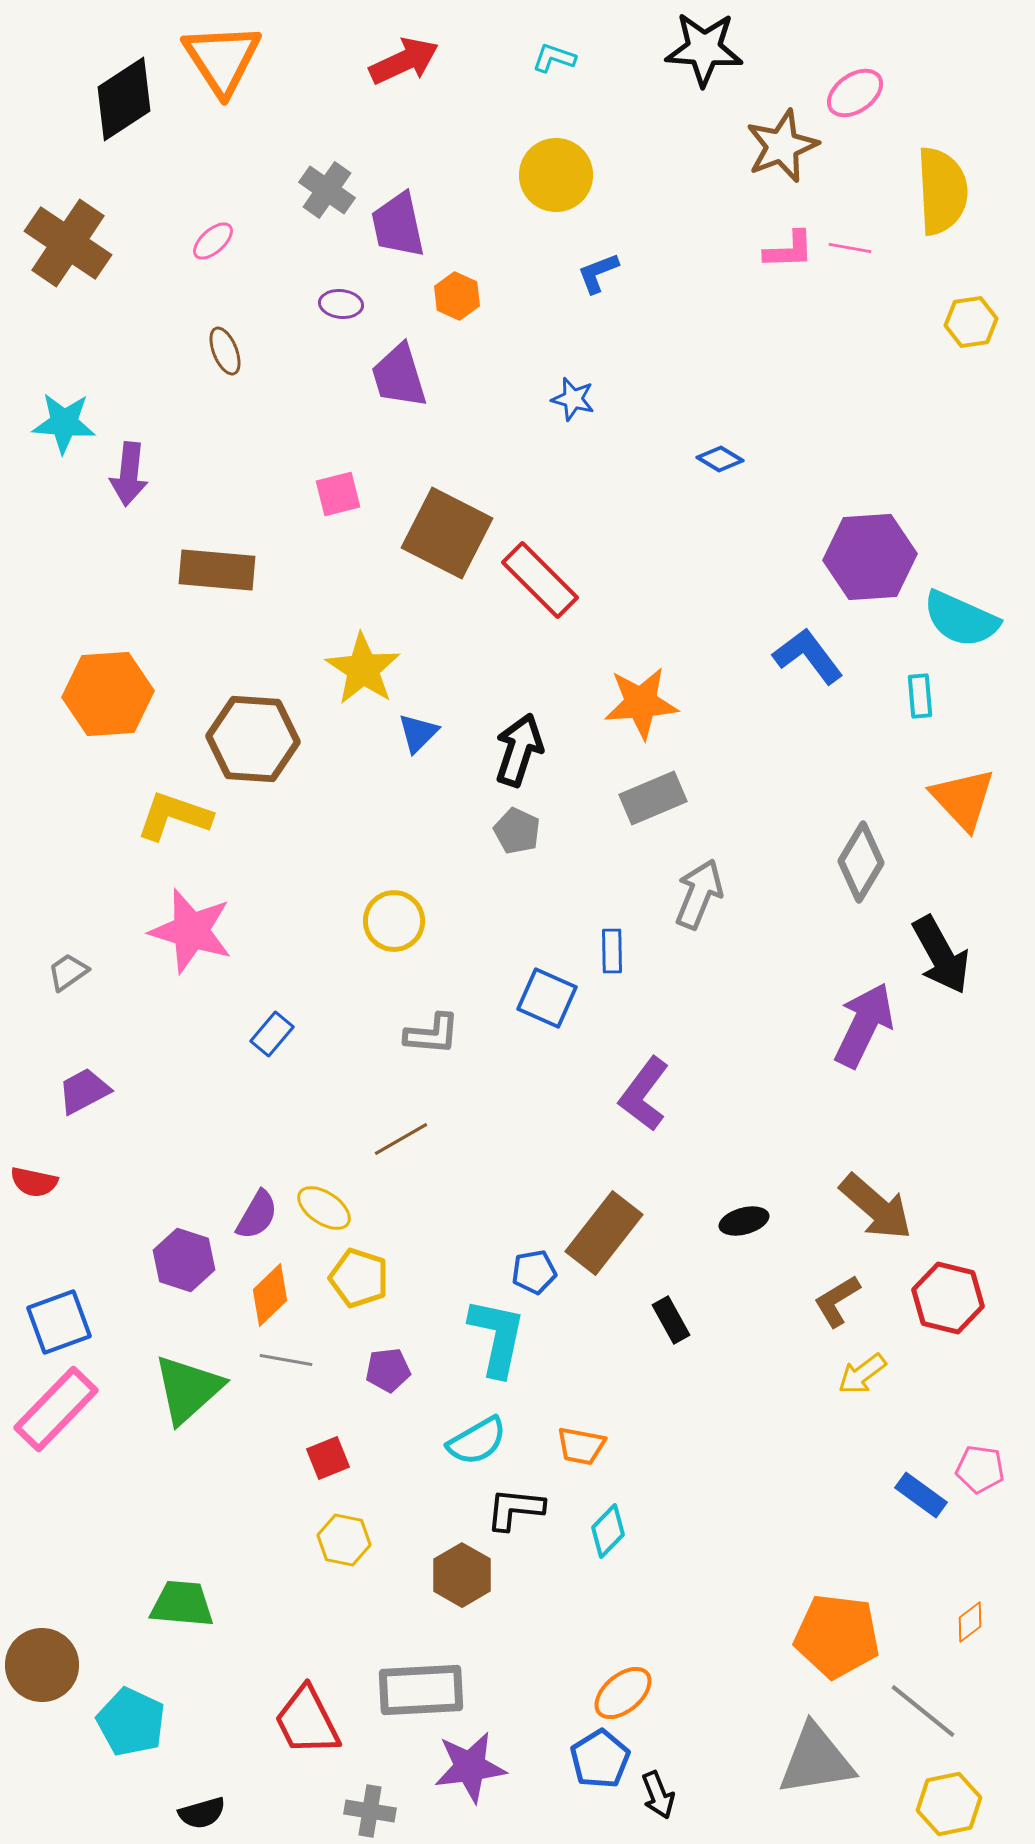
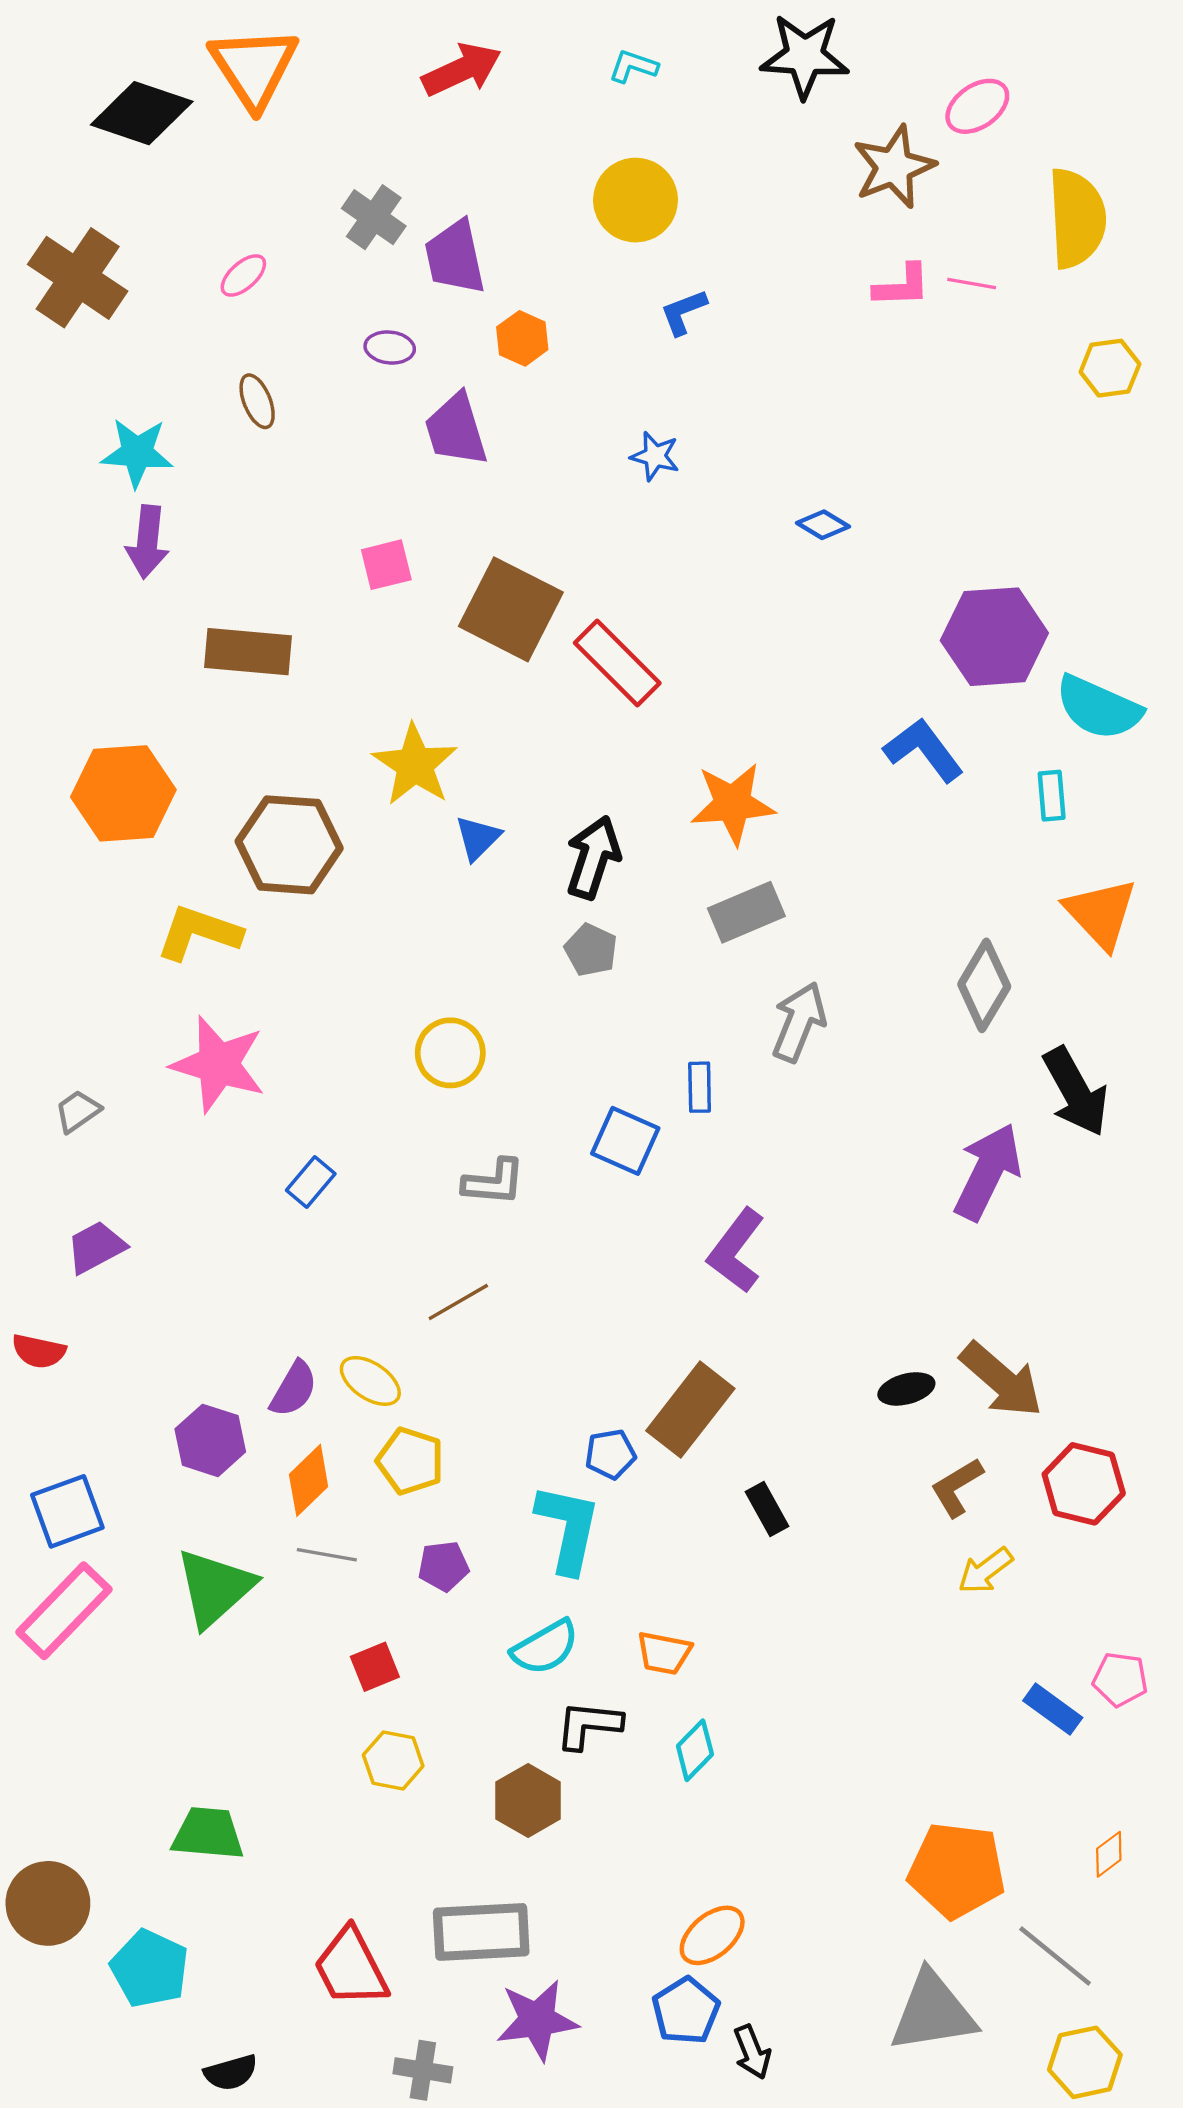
black diamond: (124, 99) -> (142, 113), turned 52
cyan star: (64, 423) -> (137, 453), moved
black ellipse: (744, 1221) -> (906, 1389), moved

